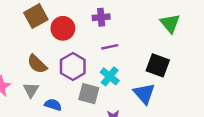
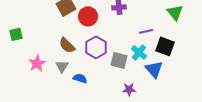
purple line: (110, 47) -> (146, 31), moved
cyan cross: (110, 76) -> (139, 52), moved
gray square: (89, 94) -> (119, 60), moved

